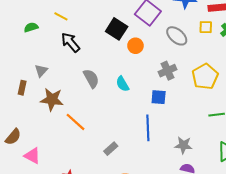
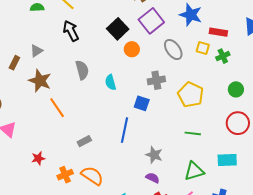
yellow pentagon: (205, 77) -> (191, 95), turned -30

